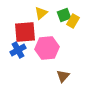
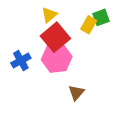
green square: (64, 15) -> (101, 17), moved
red square: (25, 32) -> (55, 37), moved, turned -35

